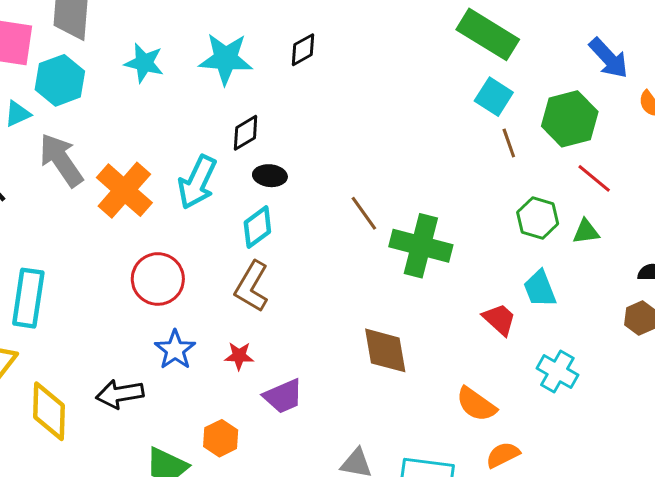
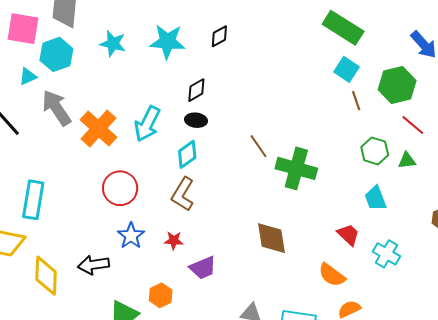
black diamond: (246, 133) -> (196, 90), moved
red trapezoid: (499, 319) -> (348, 235), moved

